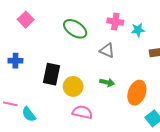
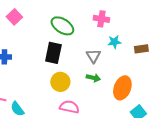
cyan star: (138, 30) -> (114, 42), moved
gray triangle: (107, 50) -> (93, 56), moved, turned 35
black rectangle: (51, 74) -> (53, 53), moved

